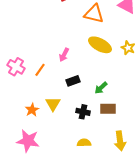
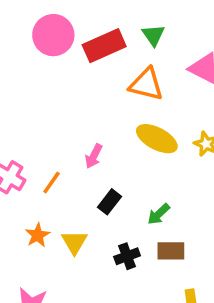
black rectangle: (73, 81) -> (109, 202), turned -32
orange star: (32, 110) -> (38, 235), moved
black cross: (83, 112) -> (127, 256), turned -32

